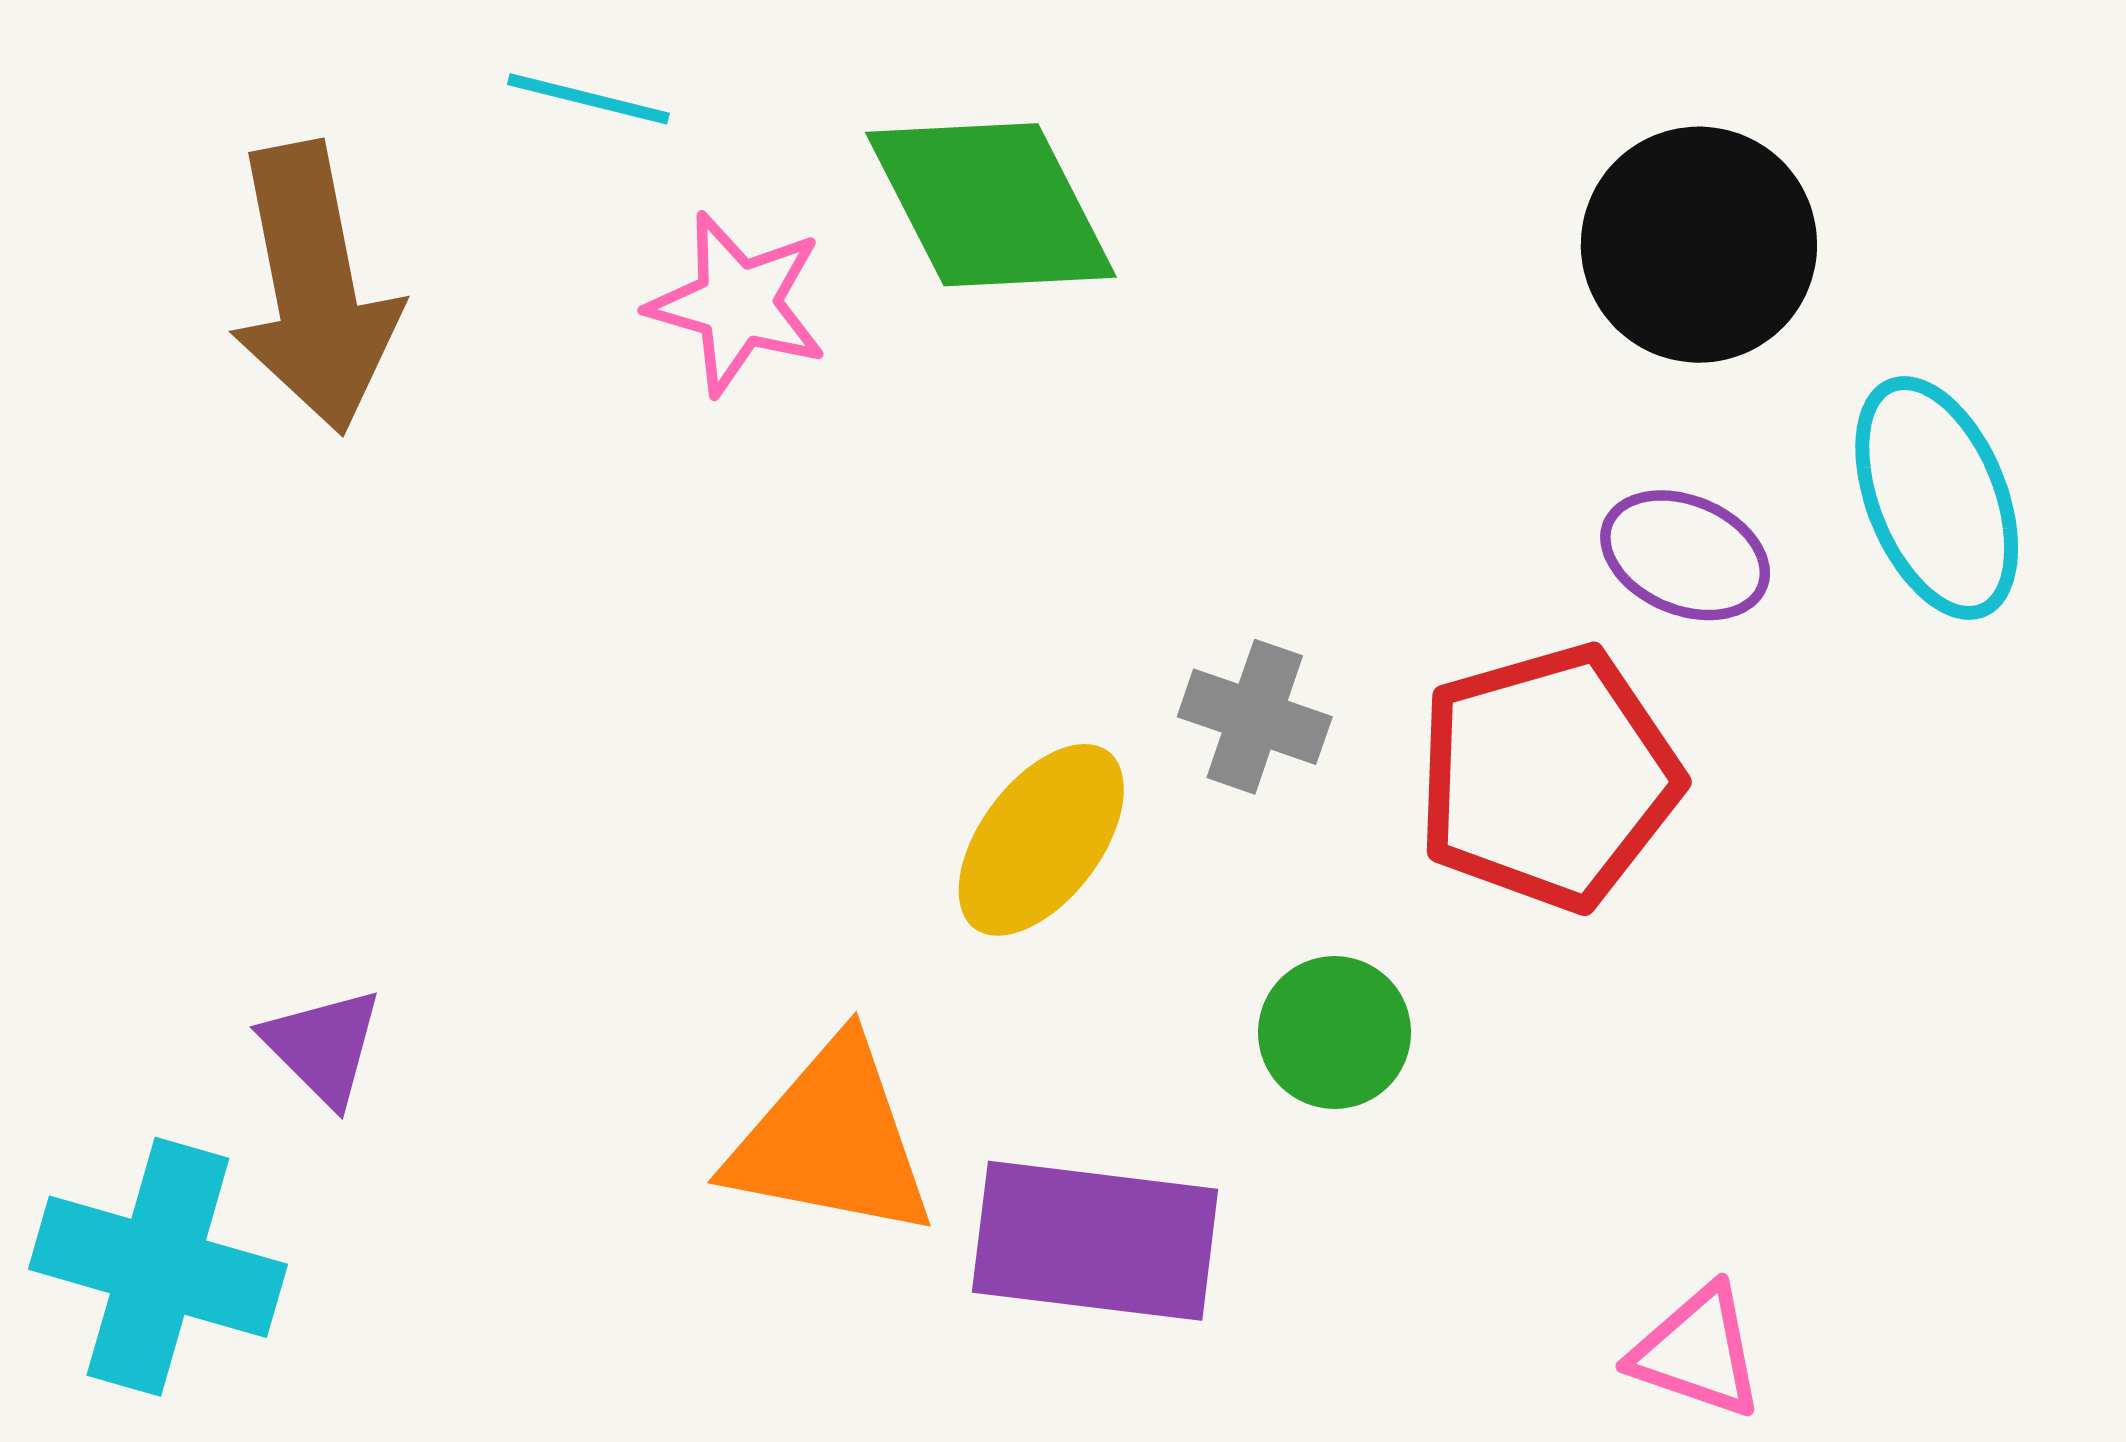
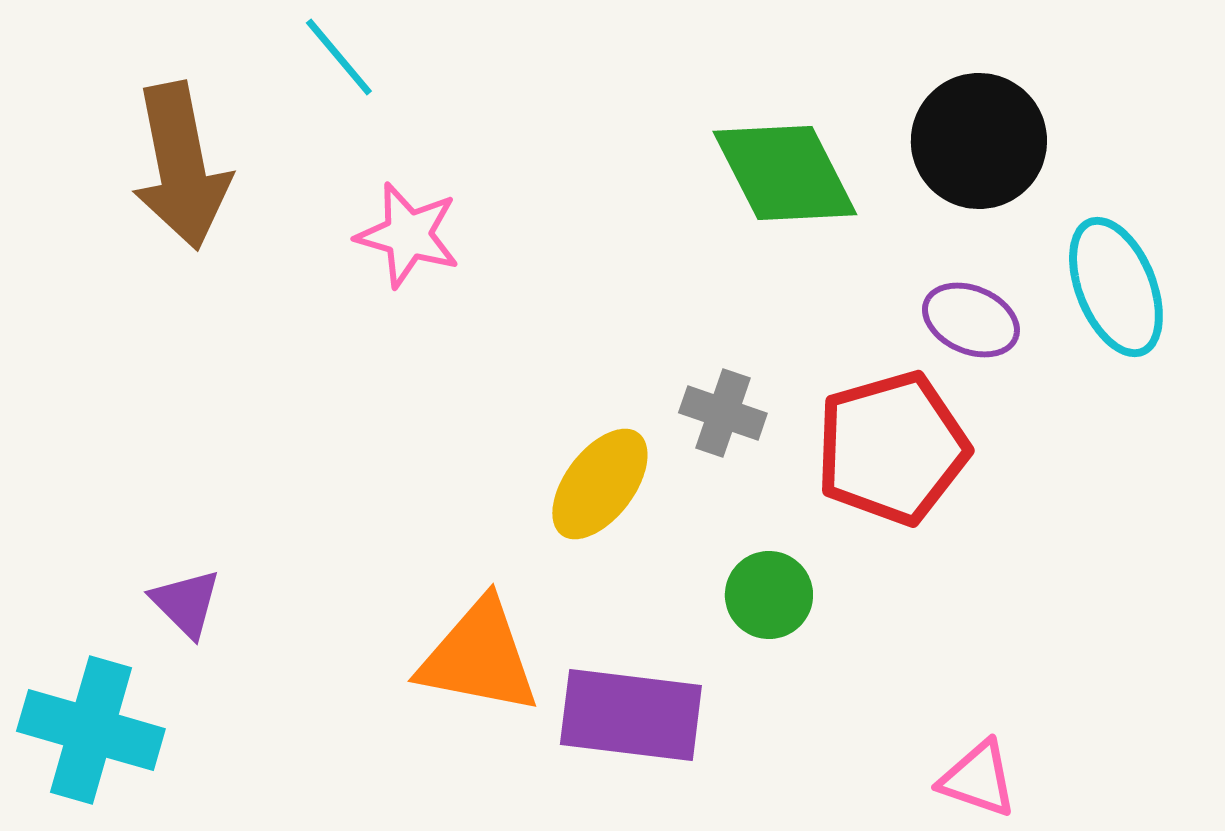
cyan line: (588, 99) -> (339, 57), turned 36
green diamond: (991, 205) -> (785, 173), moved
pink star: (738, 304) -> (408, 235), moved

